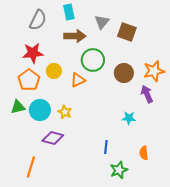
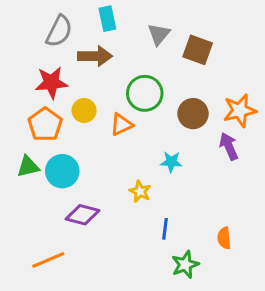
brown arrow: (75, 36) -> (95, 56), moved
yellow star: (65, 112) -> (140, 191), moved
cyan star: (129, 118) -> (171, 162), moved
orange line: (31, 167) -> (48, 260), turned 50

